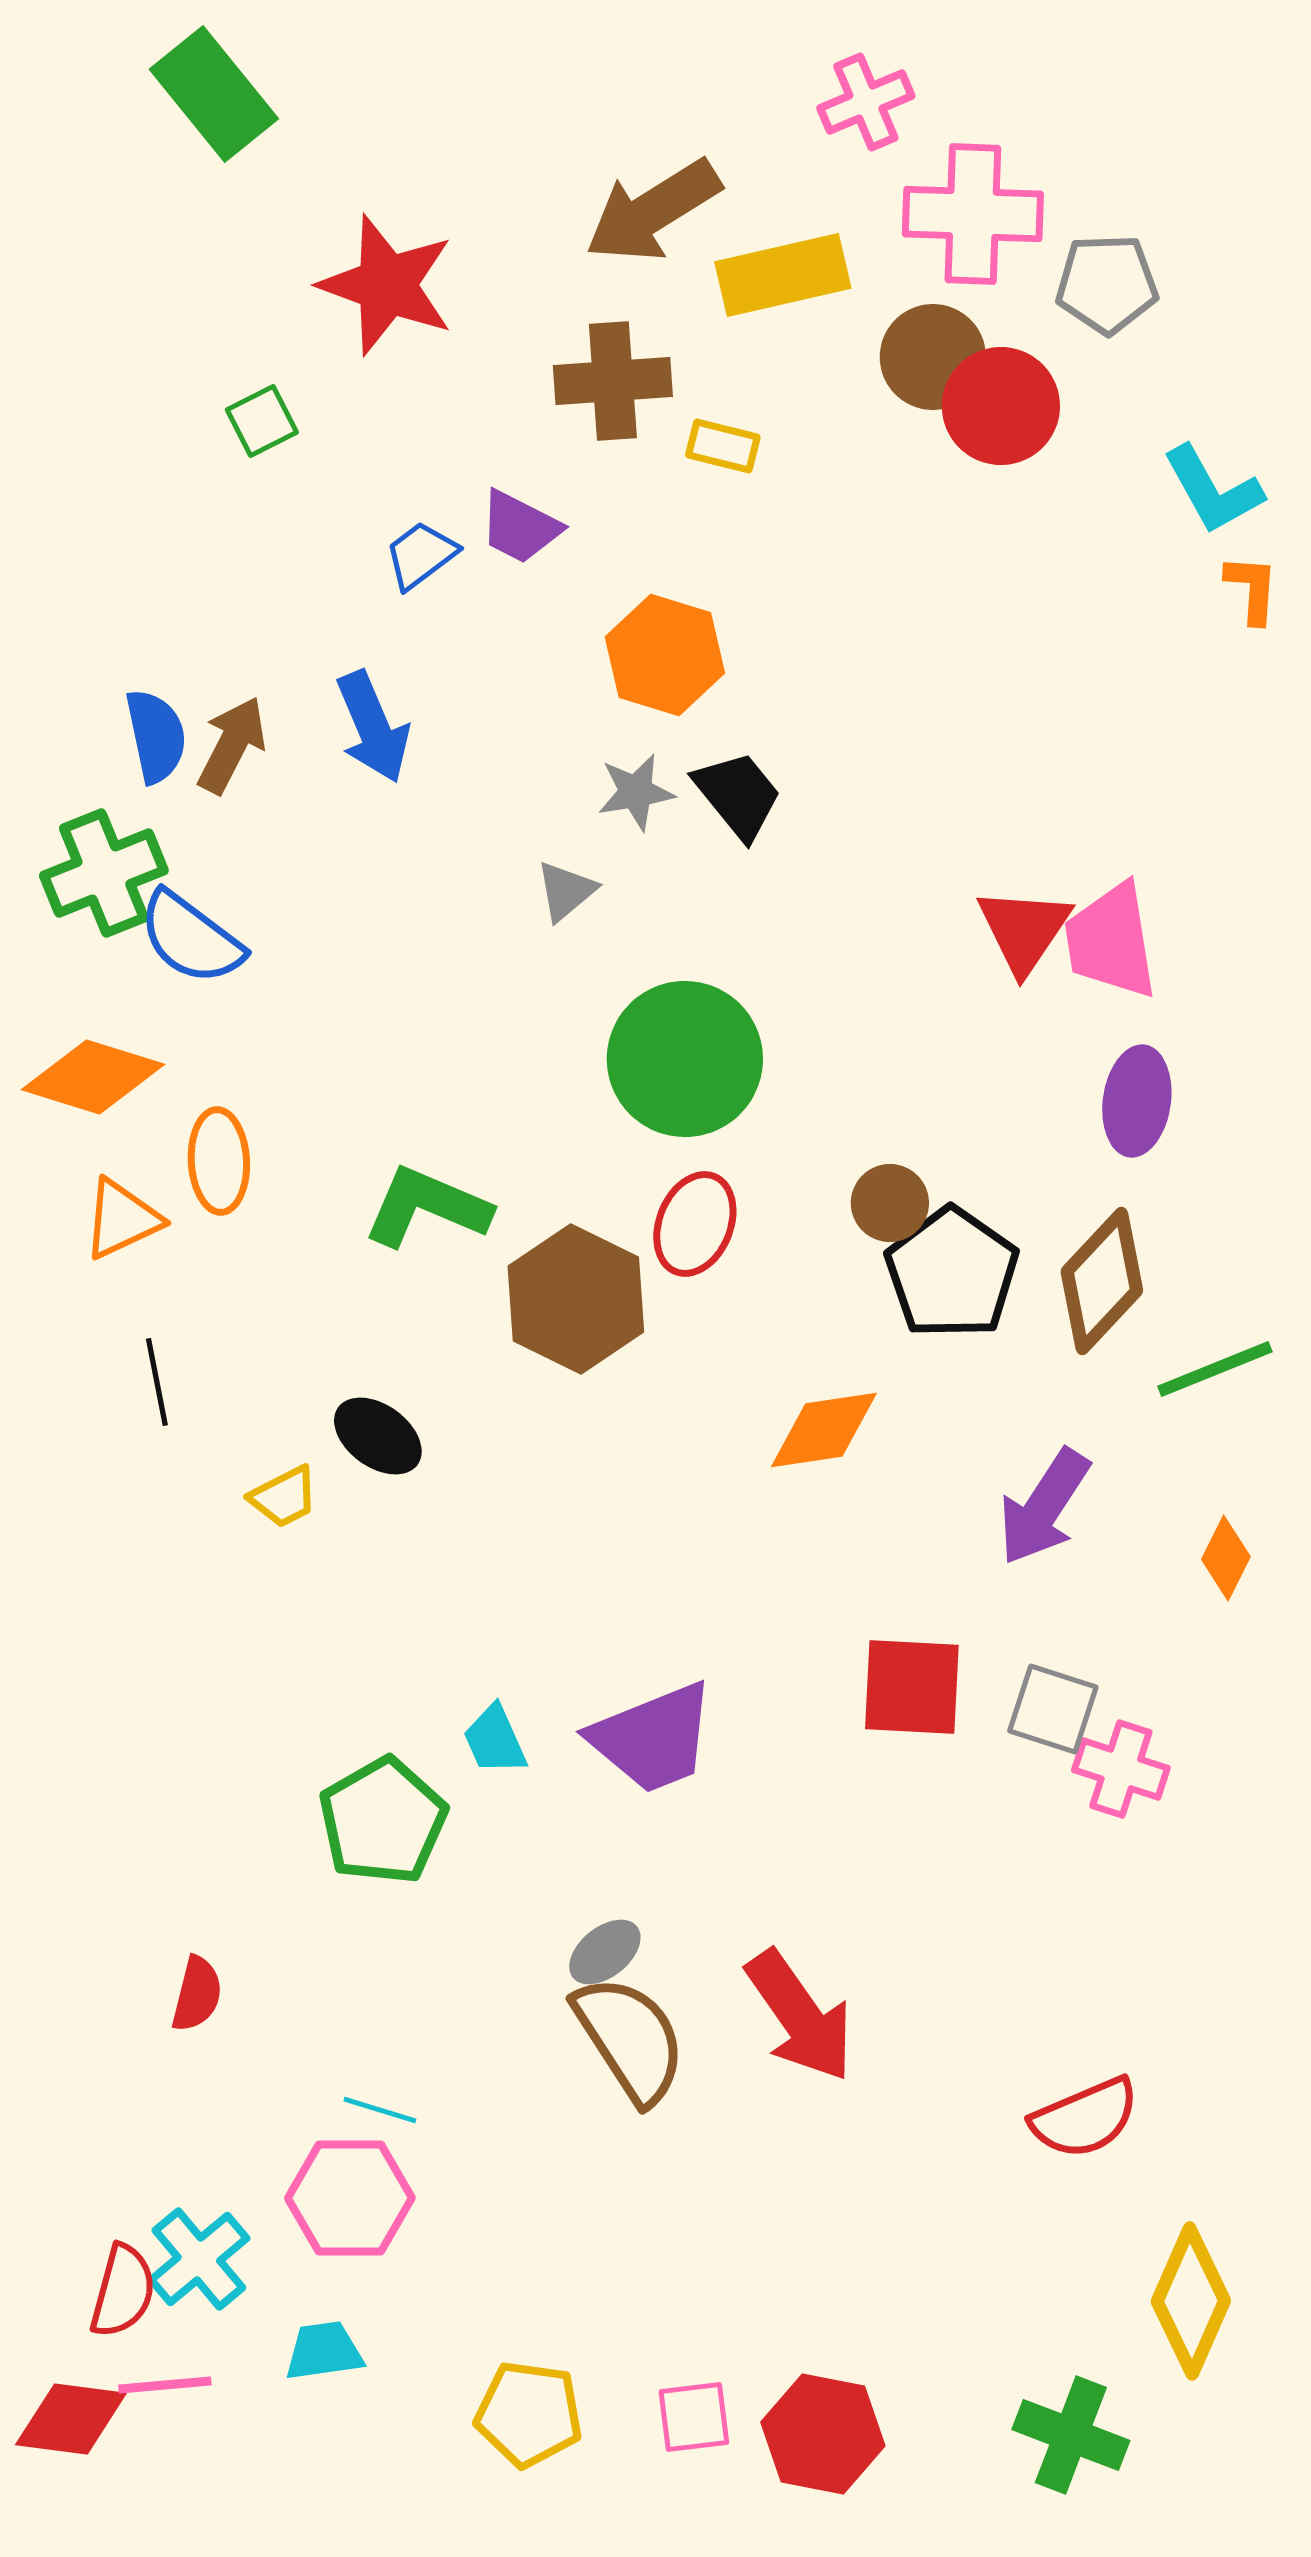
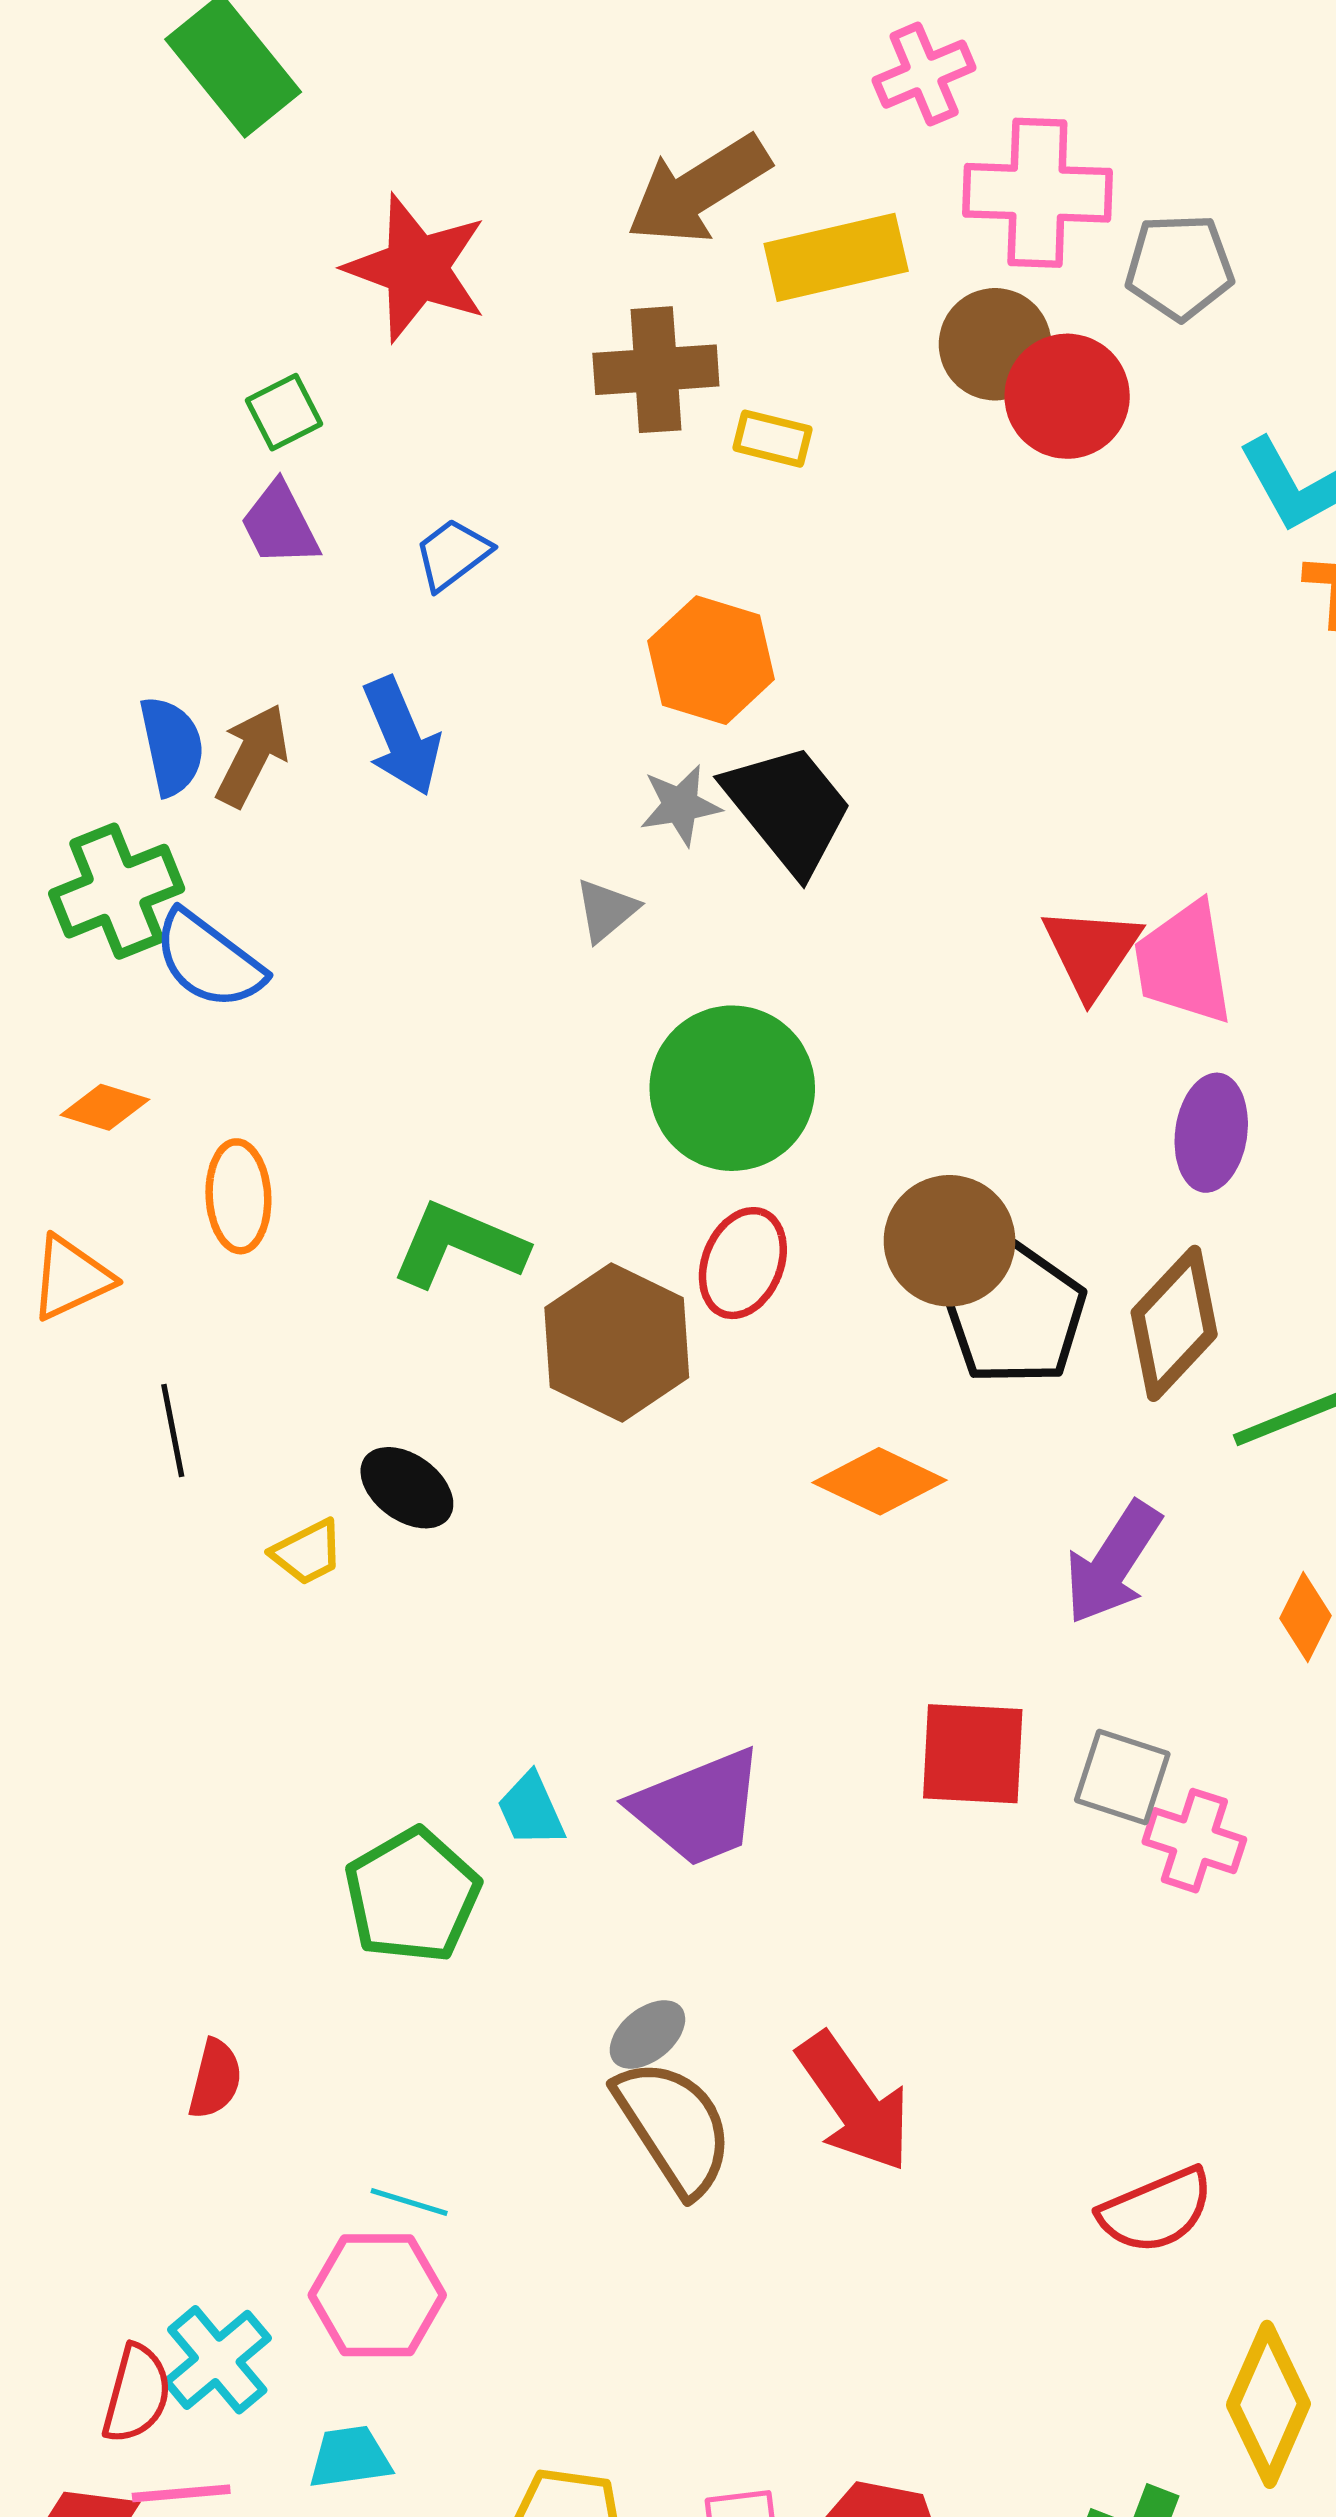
purple trapezoid: (520, 527) -> (280, 524), moved, turned 36
black trapezoid: (738, 795) -> (788, 808), size x1.4
orange diamond: (93, 1077) -> (105, 1107), size x0.6
brown circle: (890, 1203) -> (949, 1241), size x1.6
orange triangle: (122, 1219) -> (71, 1278), moved
orange diamond: (824, 1430) -> (880, 1481), turned 34

